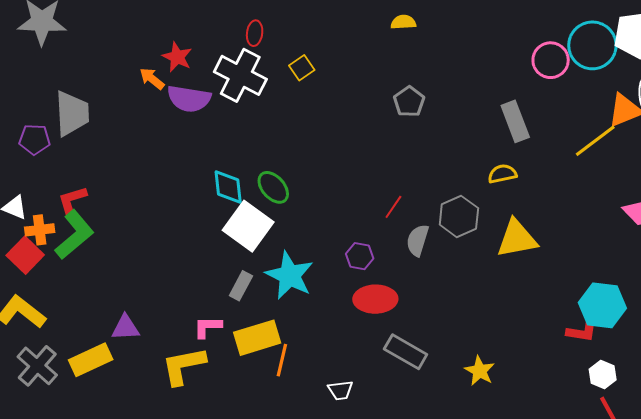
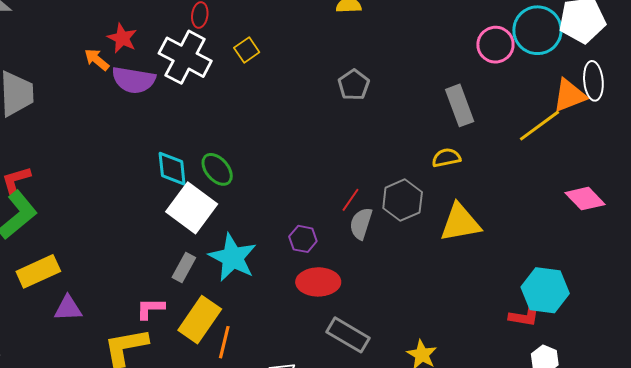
red line: (393, 207) -> (350, 200), moved
yellow rectangle: (257, 338) -> (200, 320), turned -39
yellow rectangle: (91, 360) -> (38, 271), moved

